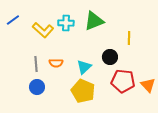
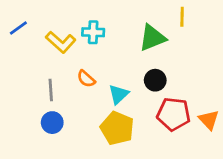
green triangle: (94, 21) -> (152, 38), moved
yellow line: (129, 38) -> (182, 17), moved
orange semicircle: (56, 63) -> (86, 79), moved, turned 40

